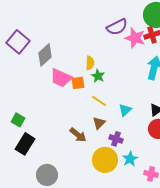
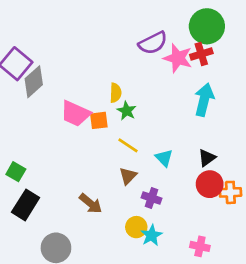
gray diamond: (45, 55) -> (34, 82), moved
cyan triangle: (125, 110) -> (164, 158), turned -32
brown arrow: (78, 135) -> (91, 204), moved
cyan star: (130, 159) -> (152, 235), moved
yellow circle: (105, 160) -> (136, 227), size x0.6

